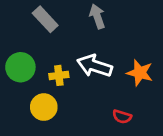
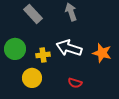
red semicircle: (122, 117) -> (75, 83), moved

